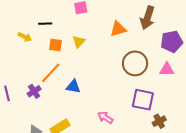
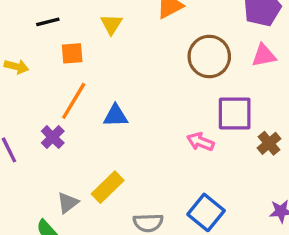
yellow arrow: (25, 37) -> (16, 67), moved
yellow triangle: (79, 42) -> (111, 24), moved
pink arrow: (105, 118) -> (200, 142), moved

